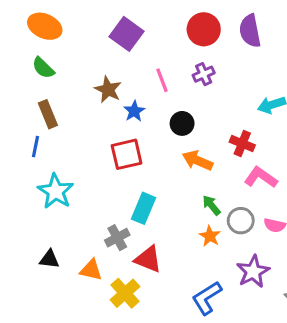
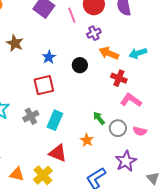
pink line: (162, 80) -> (72, 15), moved
brown star: (108, 89) -> (15, 43), moved
orange arrow: (198, 160) -> (109, 53), moved
orange star: (210, 236) -> (87, 140), moved
gray cross: (117, 238) -> (31, 116), moved
orange triangle: (91, 270) -> (17, 174), moved

